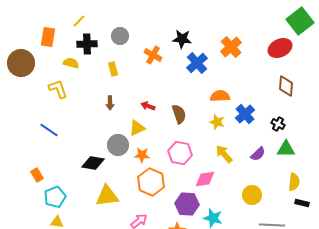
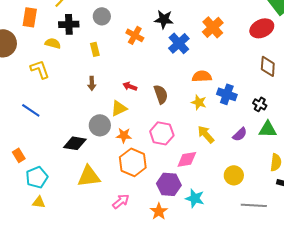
blue cross: (245, 114) -> (227, 94), turned -30

